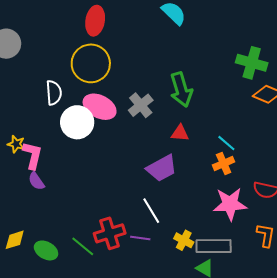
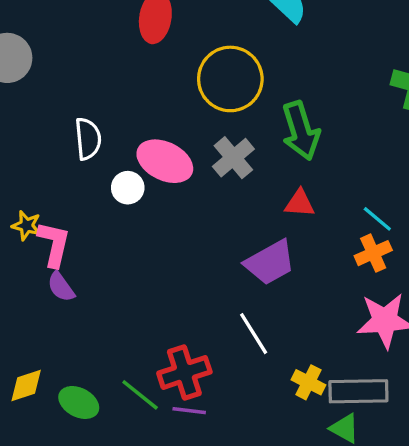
yellow circle: (91, 63) -> (230, 79), moved
white circle: (77, 122) -> (128, 188), size x0.6
purple line: (140, 238) -> (189, 411), moved

